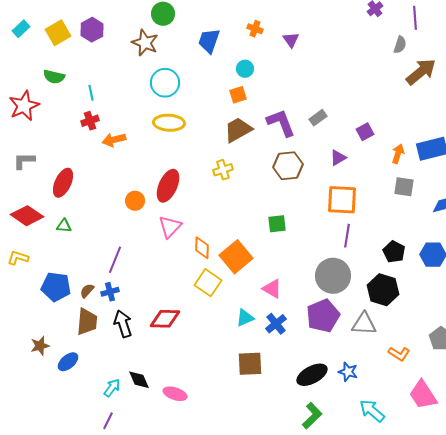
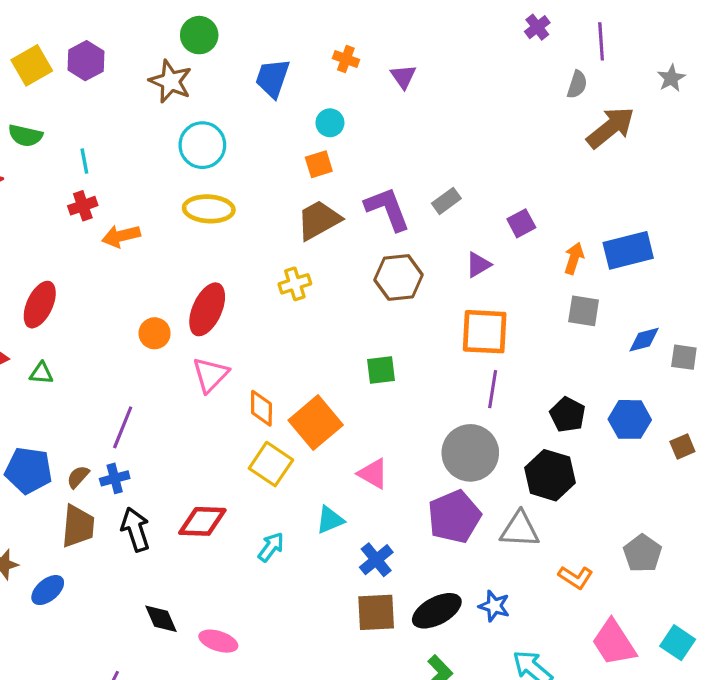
blue cross: (276, 324) -> (376, 560), moved
brown square: (250, 364) -> (376, 612), moved
cyan arrow: (112, 388) -> (271, 547), moved

